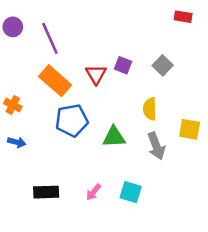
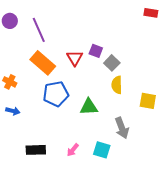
red rectangle: (183, 17) -> (151, 13), moved
gray square: (163, 65) -> (112, 63), moved
gray arrow: (156, 146) -> (122, 128), moved

